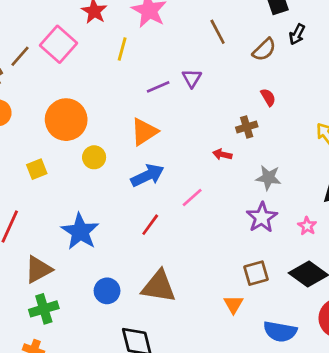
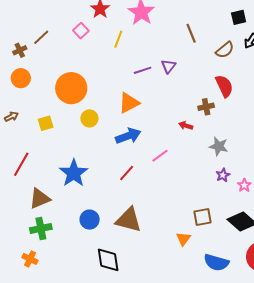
pink square: (58, 44) -> (81, 31), moved, size x0.6
red semicircle: (268, 97) -> (224, 86), size x1.6
purple star: (262, 217) -> (223, 175), moved, size x0.6

